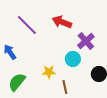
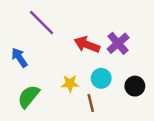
red arrow: (62, 22) -> (87, 45), moved
cyan circle: (73, 59) -> (101, 78), moved

